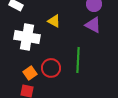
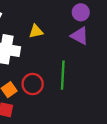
yellow triangle: (54, 21) -> (36, 31), turned -40

